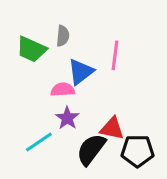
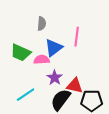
green trapezoid: (31, 49) -> (21, 53), moved
purple star: (67, 118) -> (55, 78), moved

